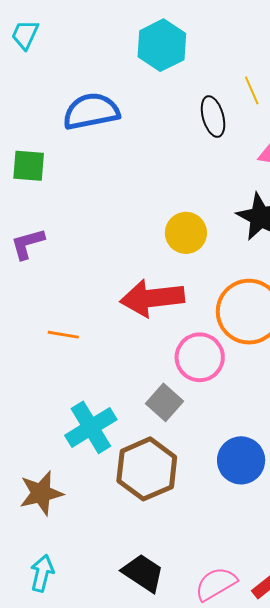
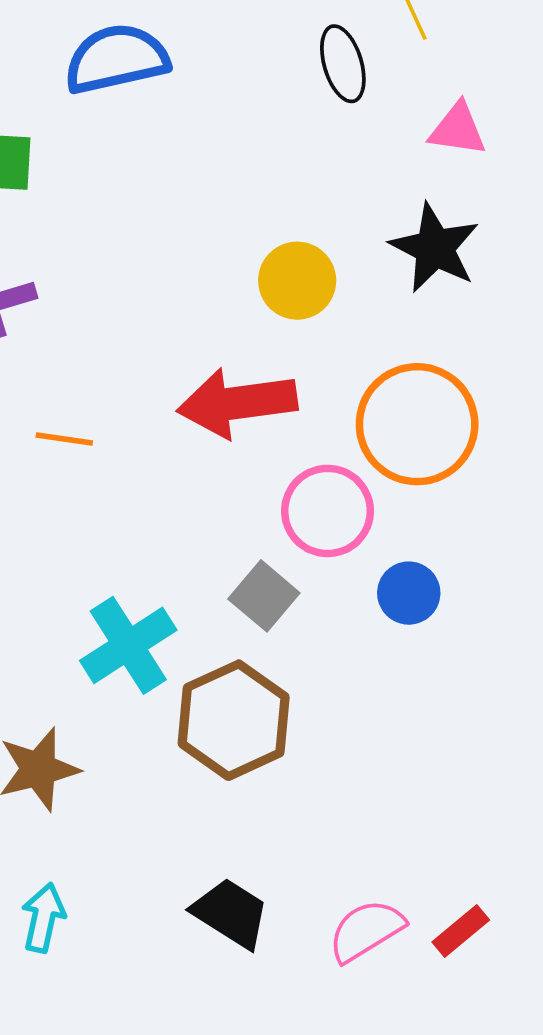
orange line: (63, 335) -> (64, 439), moved
blue circle: (241, 460) -> (409, 593), moved, size x0.7

